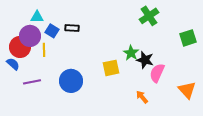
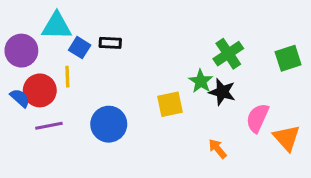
green cross: (149, 16) -> (228, 54), moved
cyan triangle: (37, 17) -> (57, 26), size x1.5
purple circle: (30, 36) -> (21, 51), moved
red circle: (20, 47) -> (40, 90), moved
pink semicircle: (157, 73) -> (257, 118), moved

